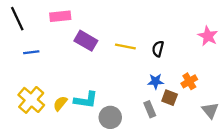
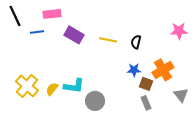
pink star: (208, 36) -> (179, 31), turned -30
blue line: (31, 52) -> (37, 32), moved
orange cross: (189, 81) -> (163, 70), size x1.5
gray rectangle: (150, 109) -> (146, 103), moved

